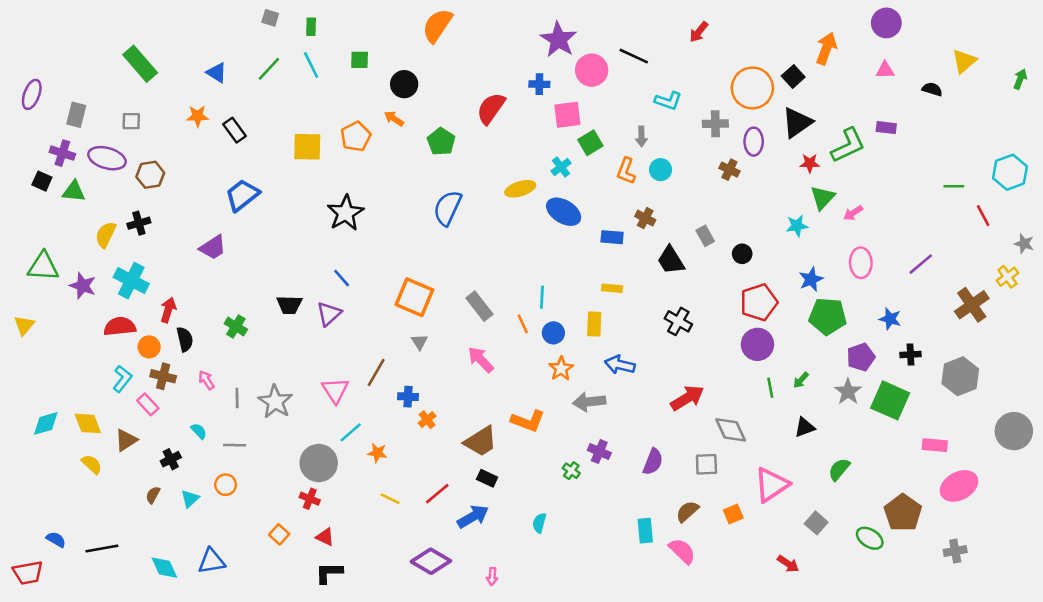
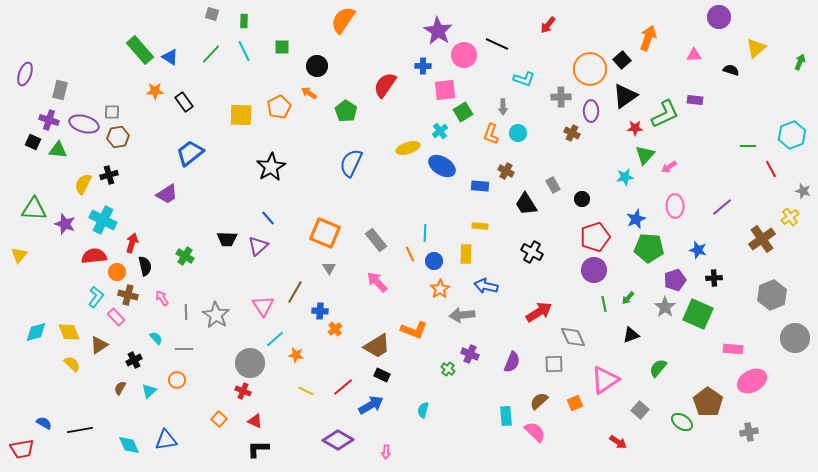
purple circle: (886, 23) -> (719, 17), moved
green rectangle: (140, 64) -> (140, 50), moved
gray square: (131, 121) -> (112, 112), moved
gray hexagon: (960, 376) -> (772, 295), moved

